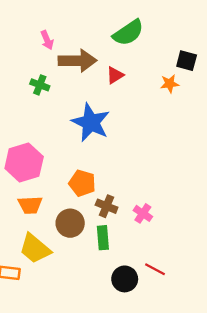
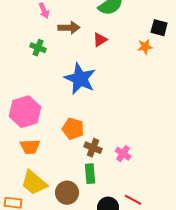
brown arrow: (77, 61) -> (69, 28), size x0.7
brown circle: (70, 223) -> (67, 193), moved

